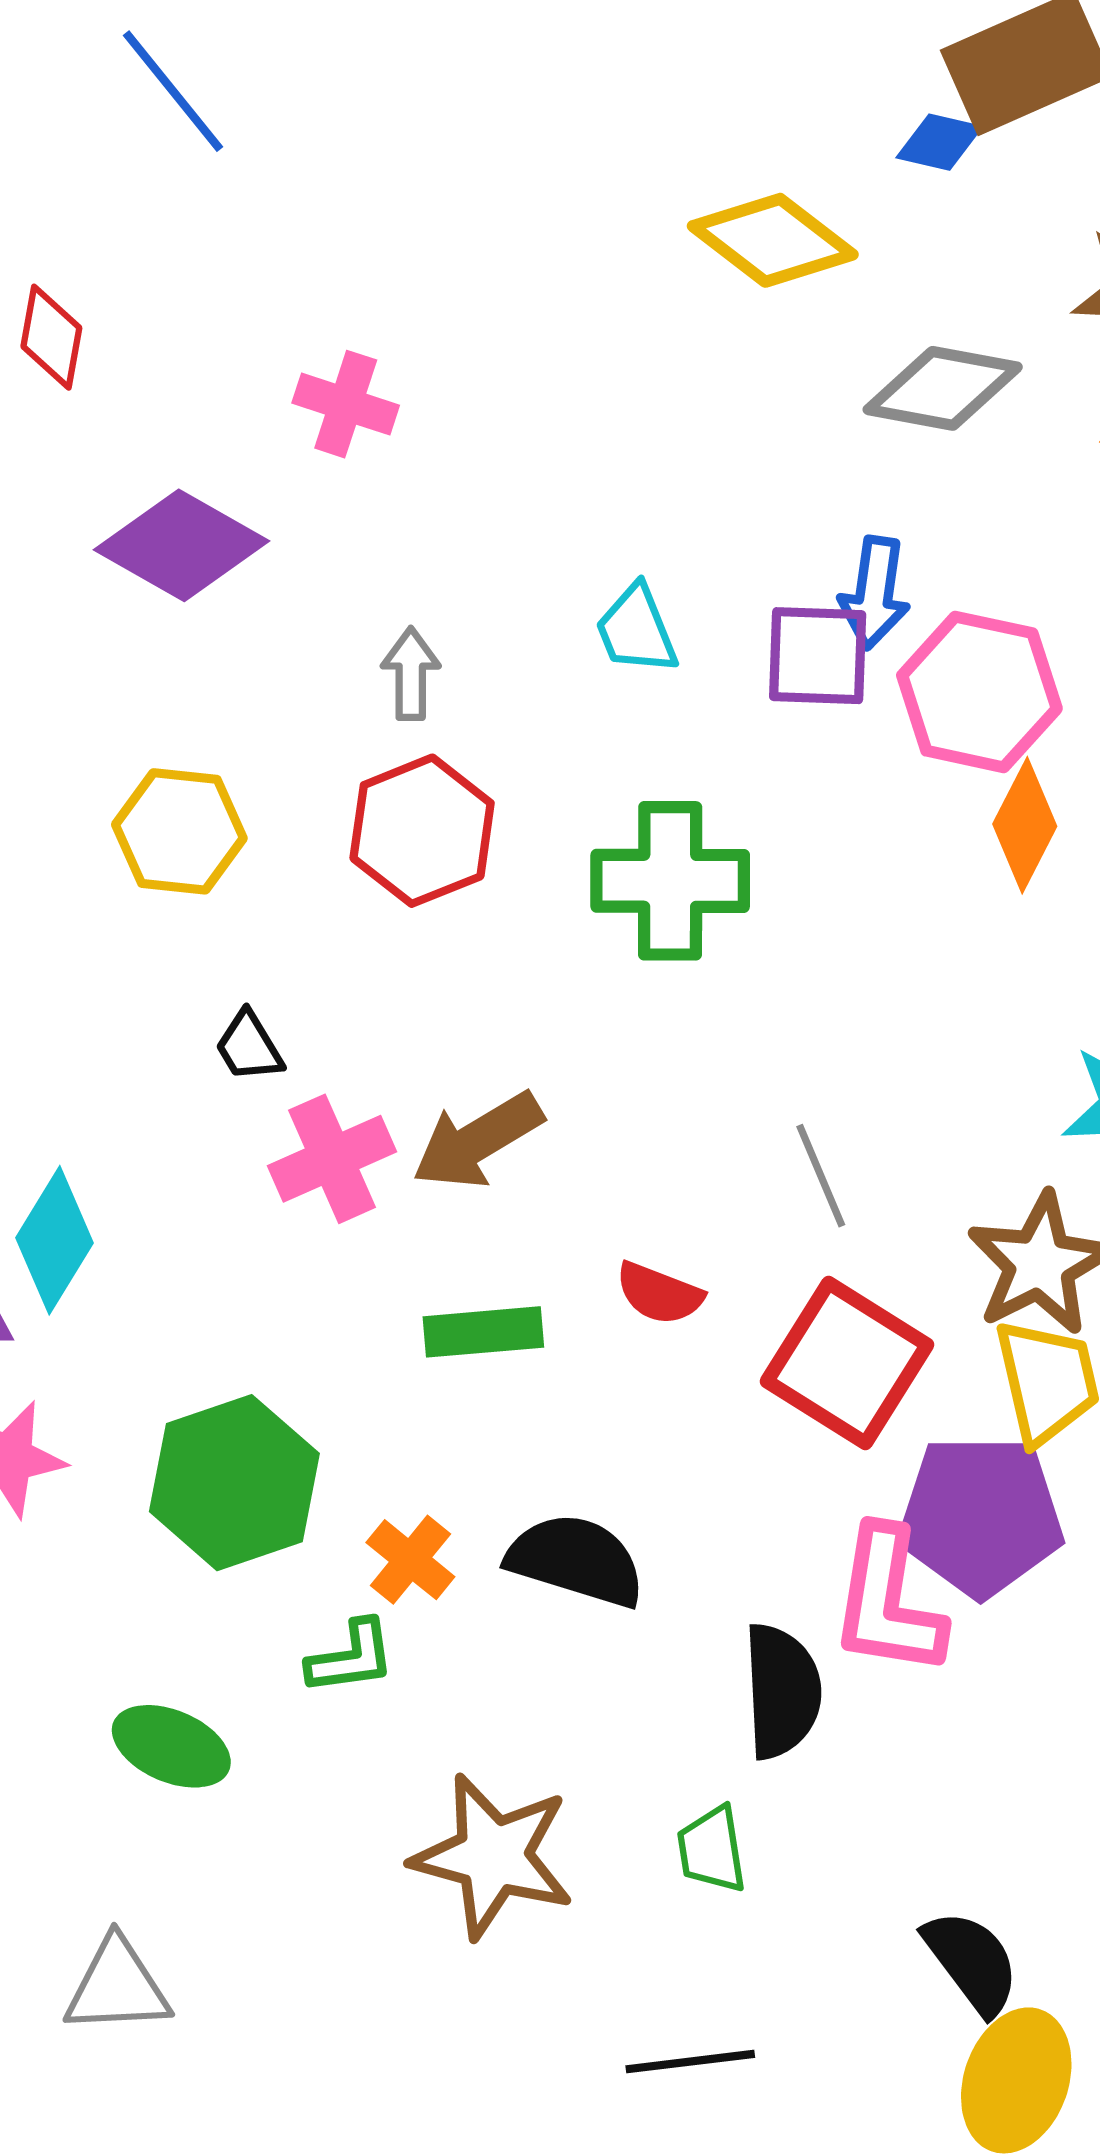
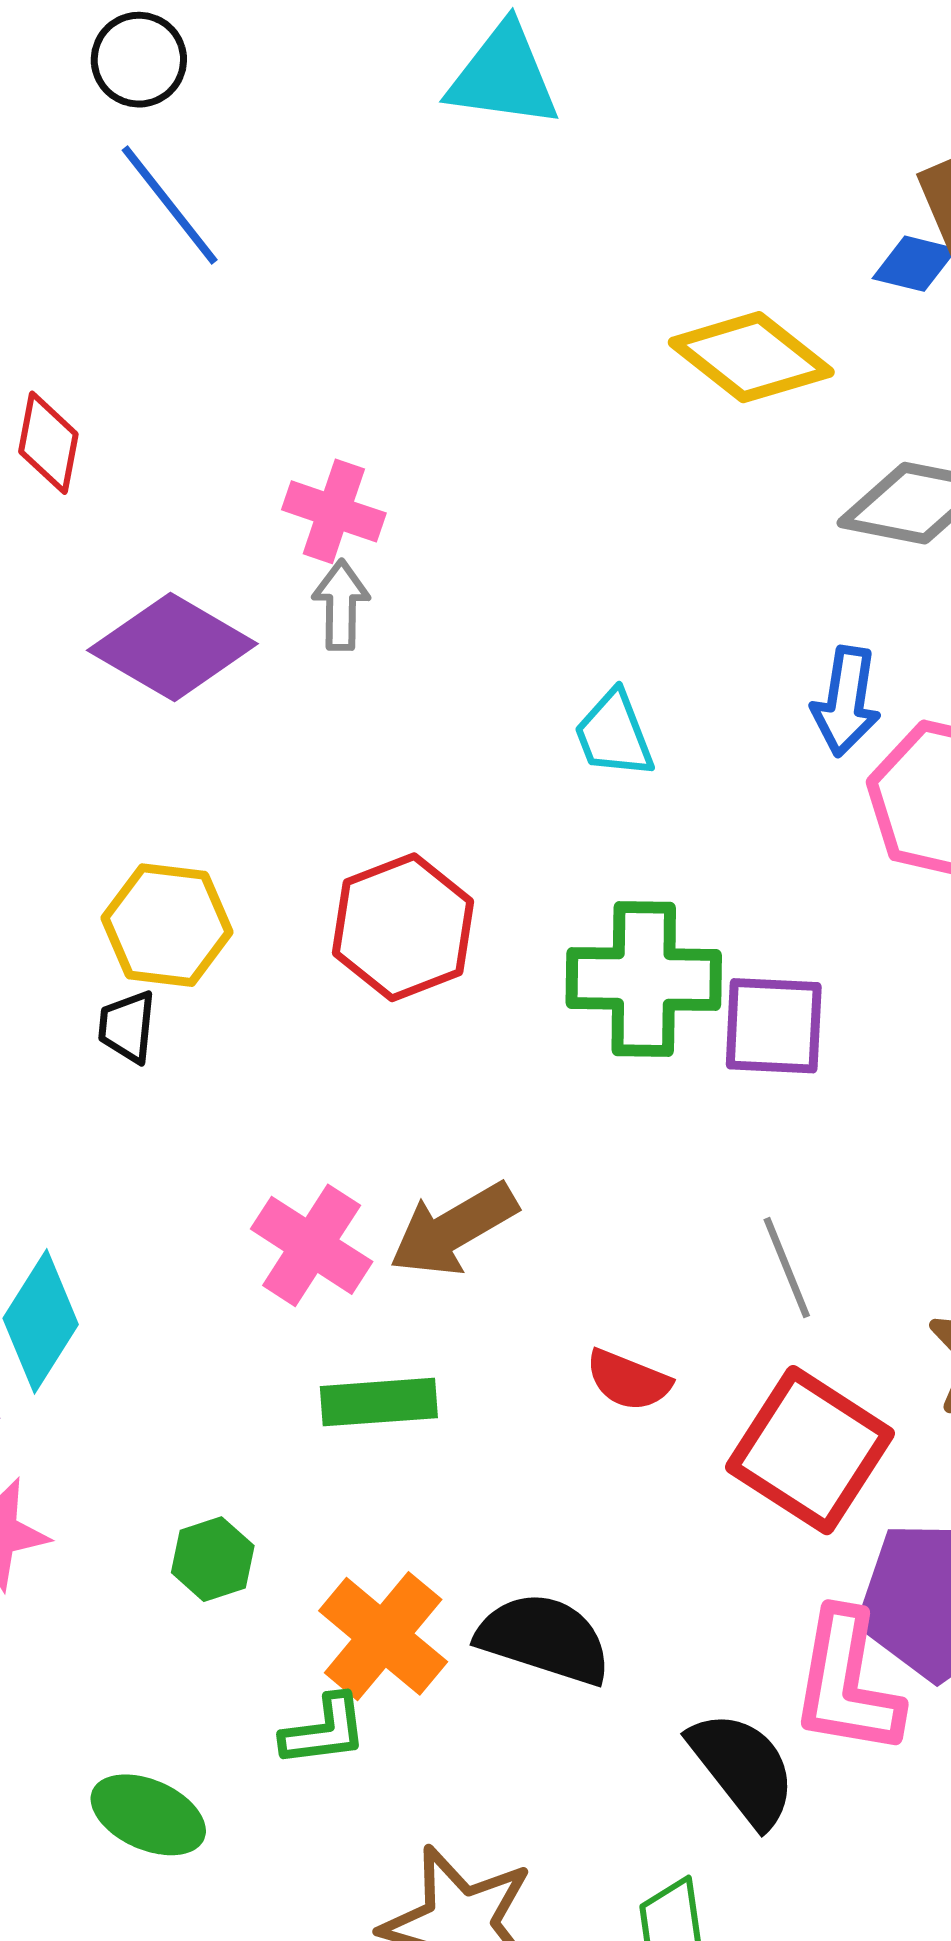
purple square: (818, 656) -> (774, 1026), moved
gray arrow: (411, 674) -> (341, 605), moved
black trapezoid: (249, 1047) -> (127, 1027), moved, turned 36
pink cross: (332, 1159) -> (312, 1245), turned -34
green rectangle: (483, 1332) -> (379, 1402), moved
green hexagon: (234, 1483) -> (213, 1559), size x0.5
orange cross: (410, 1560) -> (383, 1636), size x1.5
black semicircle: (782, 1691) -> (743, 1768), turned -36

